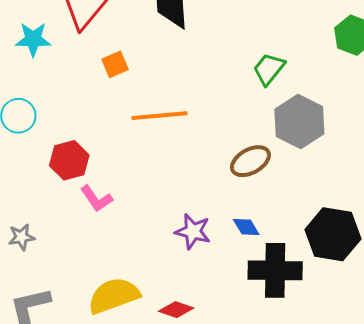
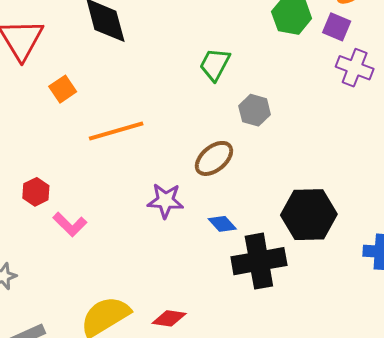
gray hexagon: (299, 121) -> (255, 110), size x0.6
red hexagon: (69, 160) -> (36, 192), size x0.7
purple star: (193, 231) -> (165, 201), moved

